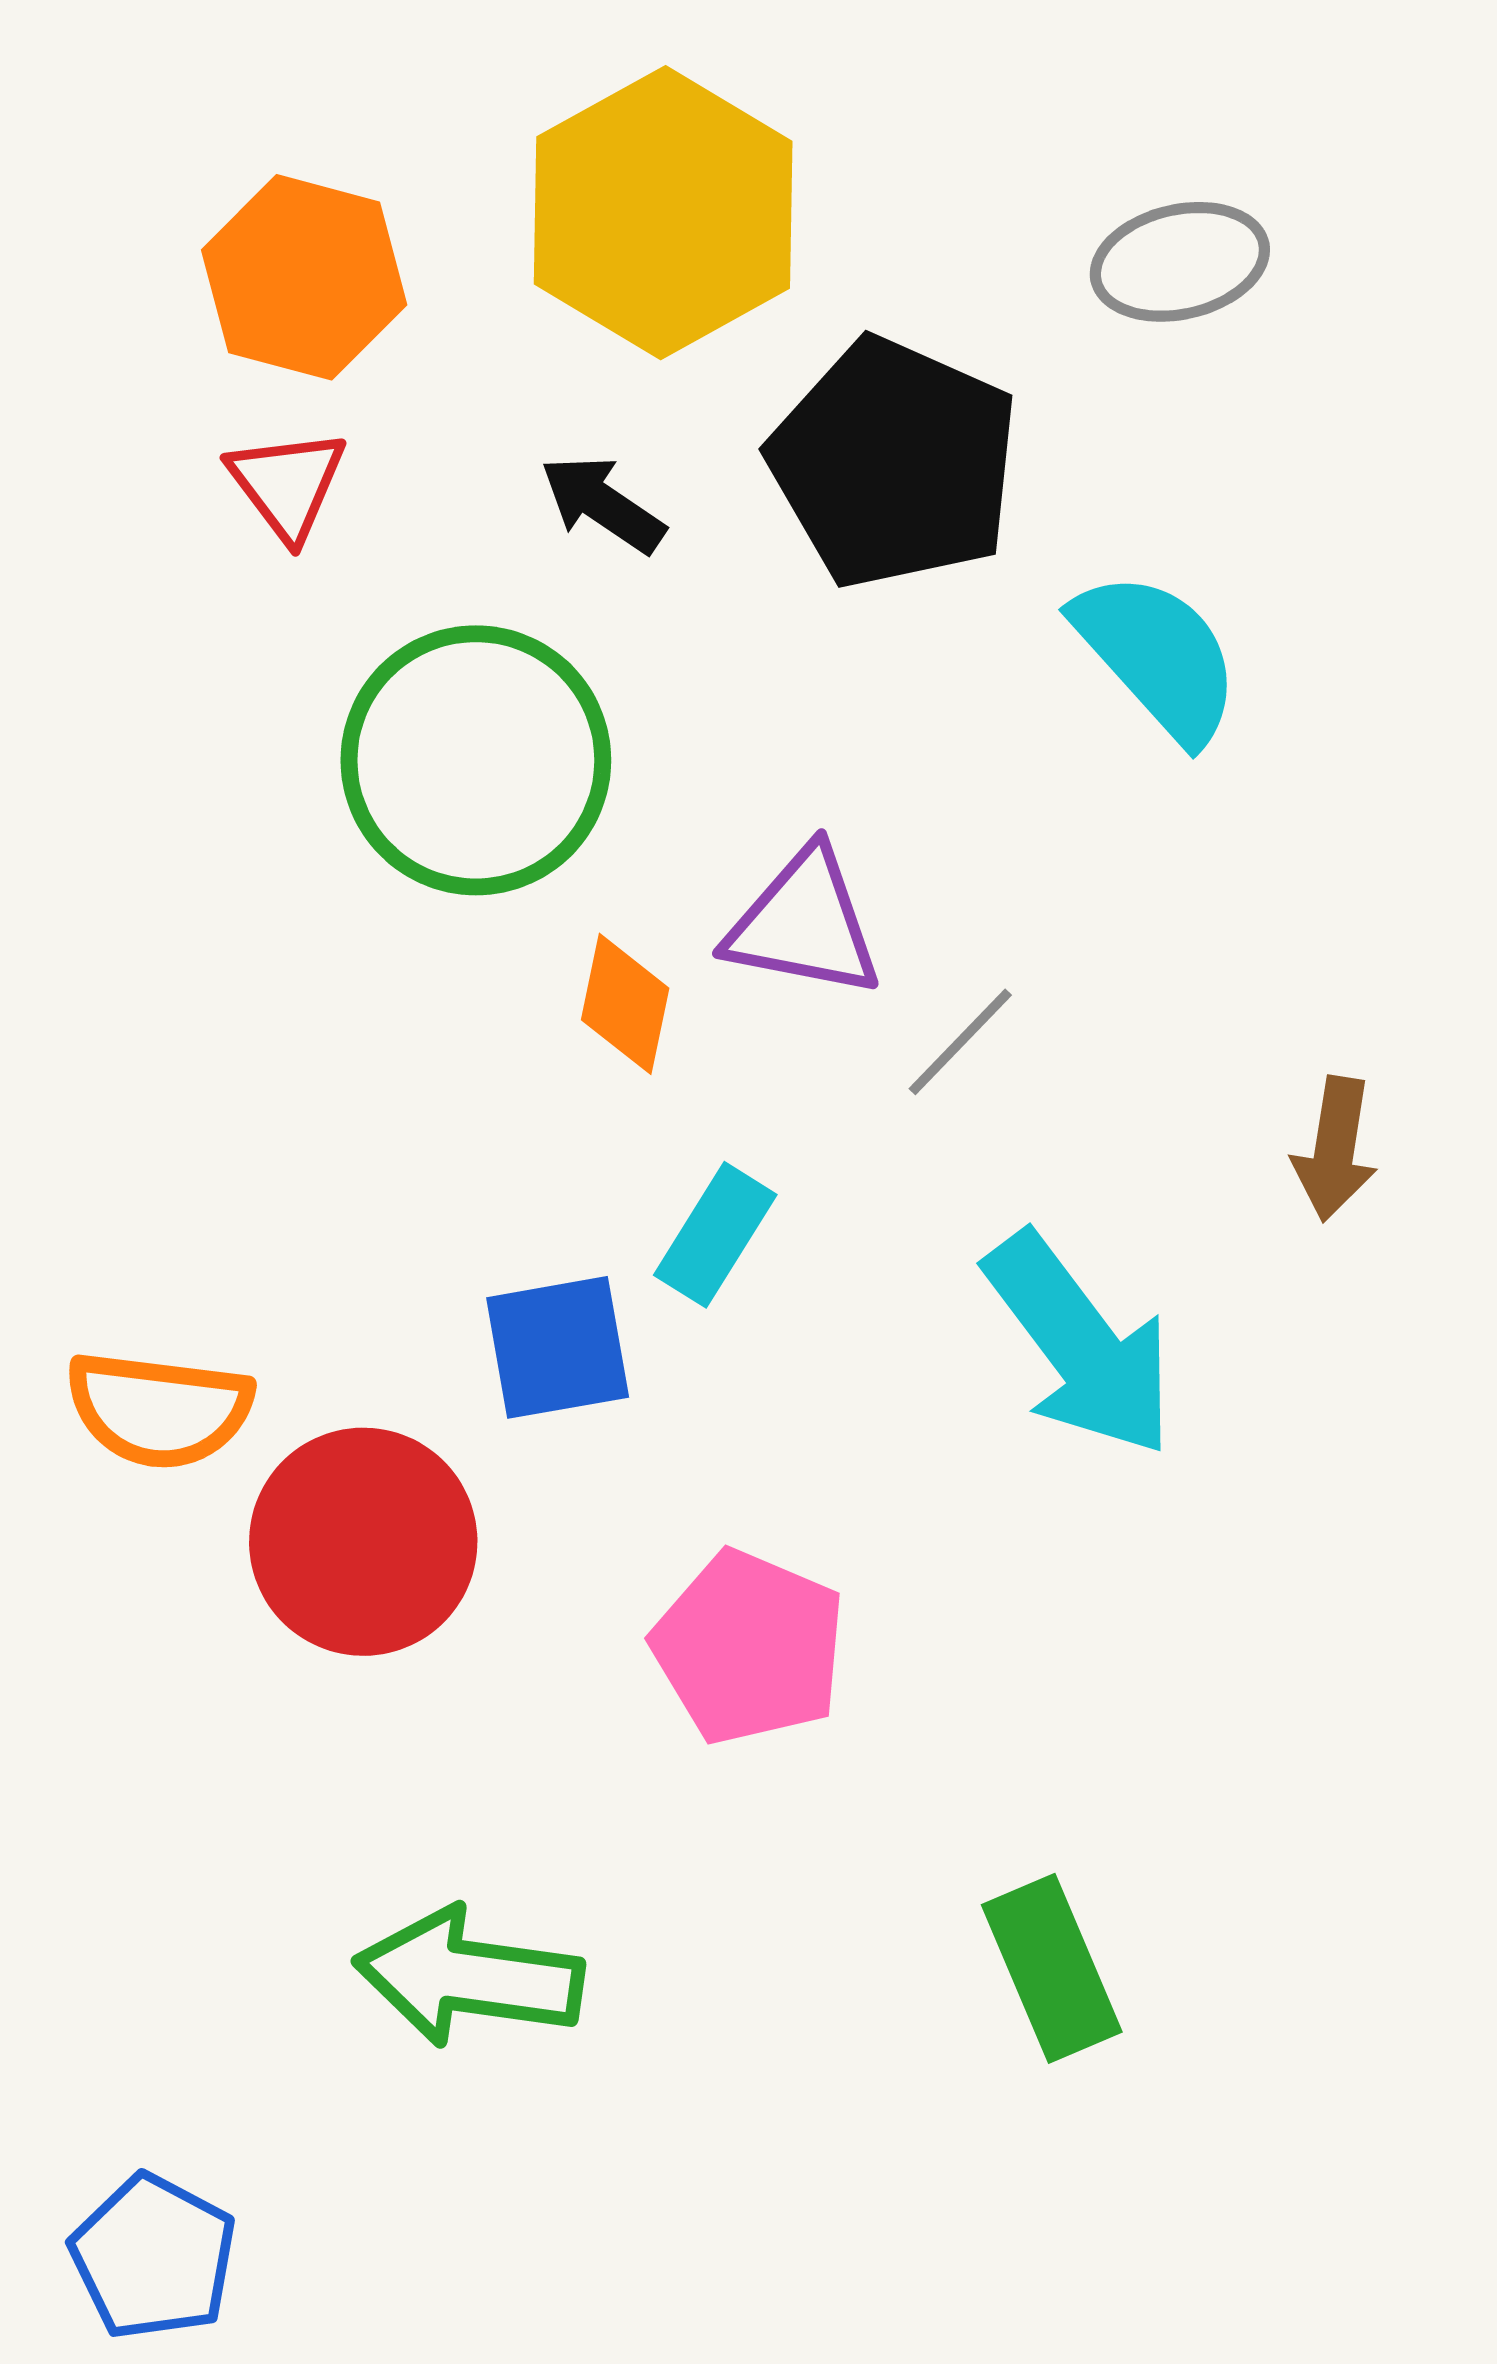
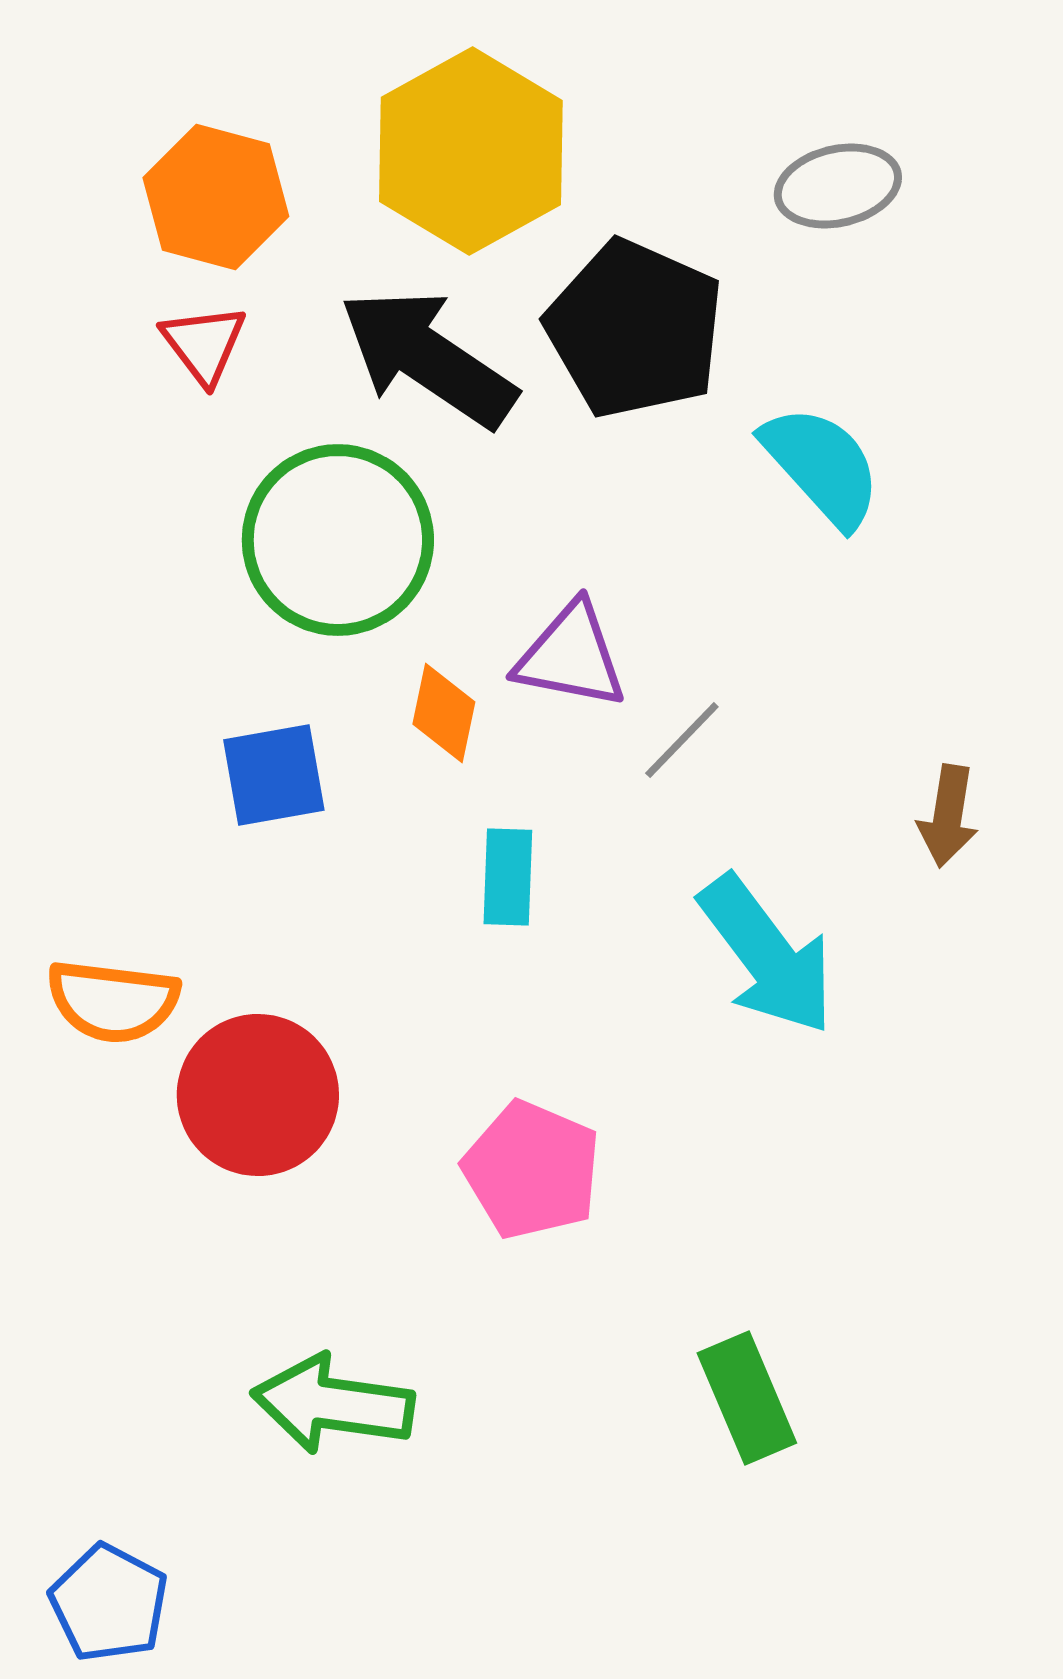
black arrow: (603, 504) -> (428, 358), size x2.0
cyan rectangle: (715, 1235) -> (508, 877), turned -30
blue square: (558, 1347) -> (274, 775), moved

